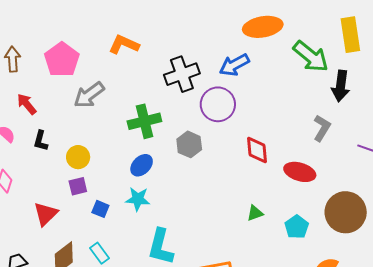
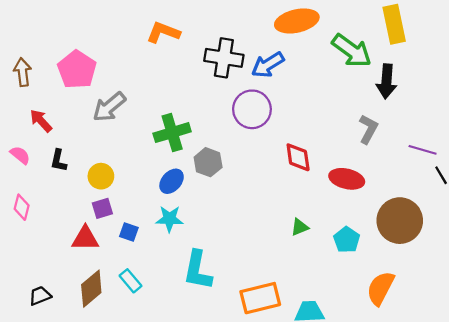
orange L-shape: (124, 45) -> (163, 32), moved
black cross: (182, 74) -> (224, 58), moved, turned 32
gray hexagon: (189, 144) -> (208, 162), moved
red triangle: (46, 214) -> (85, 238), moved, turned 48

